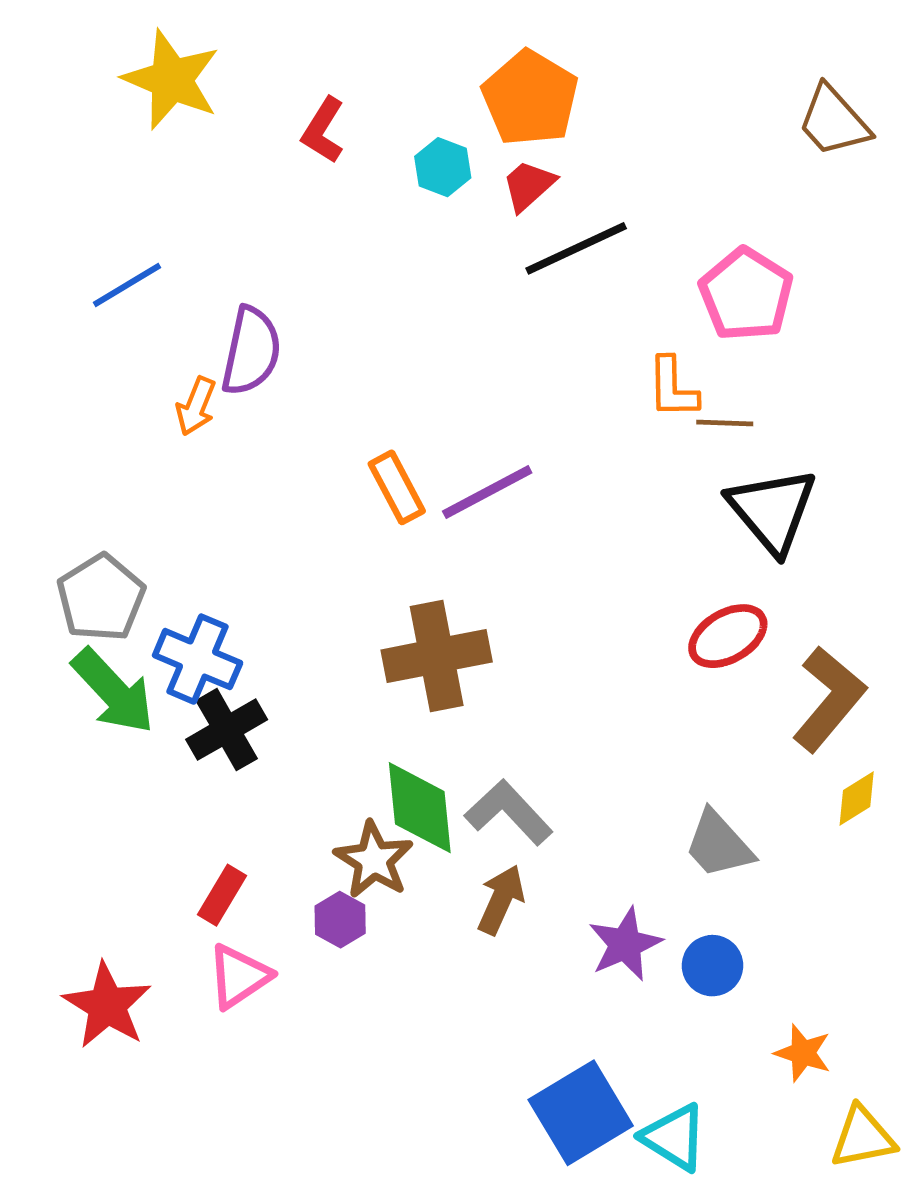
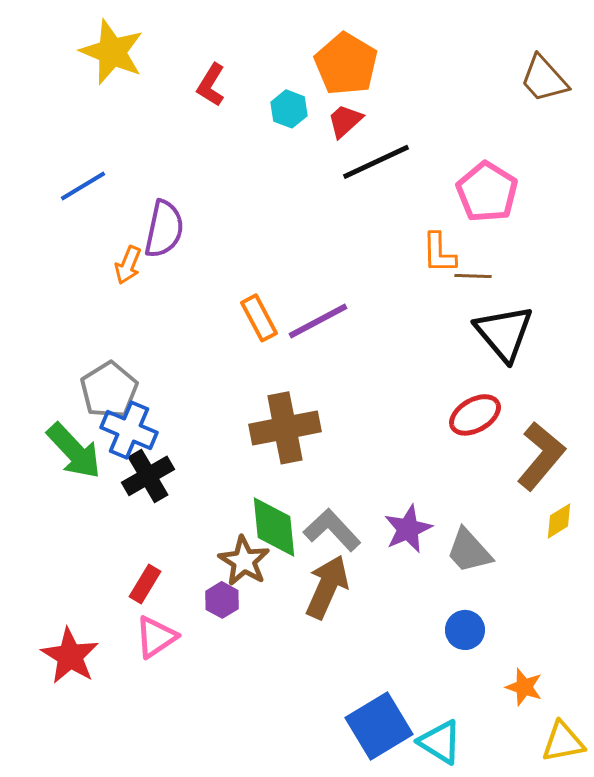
gray pentagon: (101, 598) -> (109, 390), moved
brown arrow: (501, 900) -> (327, 587), size x1.4
purple star: (625, 944) -> (408, 529), moved

